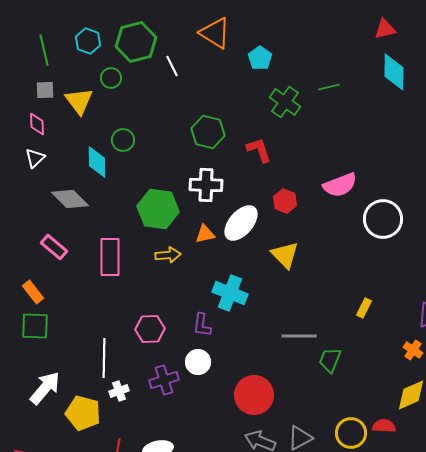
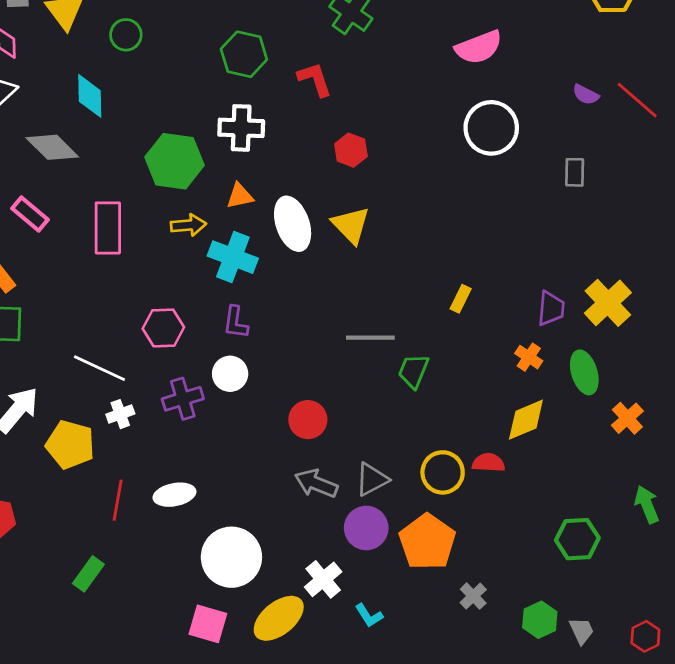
green circle: (123, 140) -> (126, 35), moved
pink semicircle: (340, 185) -> (479, 47), moved
white circle: (383, 219) -> (491, 128), moved
white ellipse: (241, 223) -> (293, 224), moved, turned -60
cyan cross: (230, 293) -> (233, 257), moved
white line: (104, 358) -> (99, 368), turned -66
red circle: (254, 395) -> (308, 420), size x0.7

